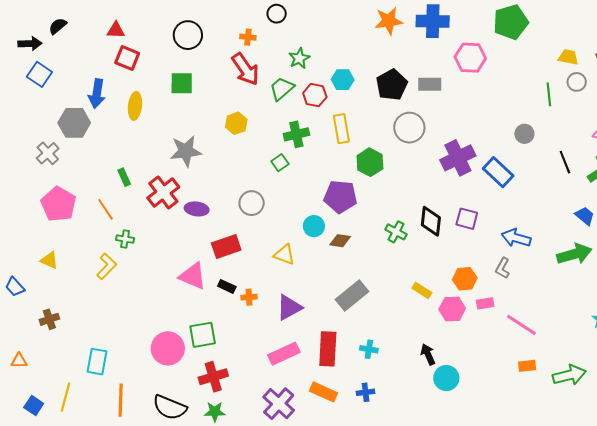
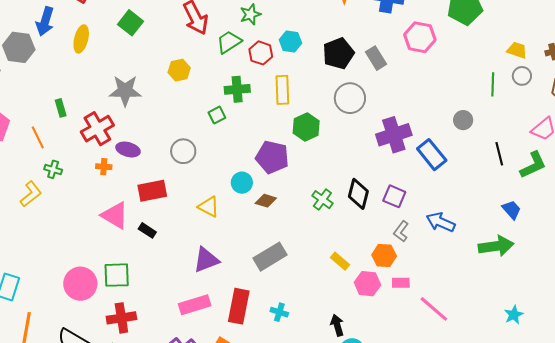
green square: (182, 83) -> (130, 23), turned 30
gray rectangle: (430, 84) -> (376, 58), turned 50
gray L-shape: (503, 268) -> (401, 231), moved
orange cross: (249, 297) -> (104, 167), moved

